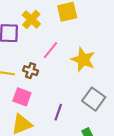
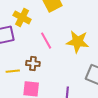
pink line: (50, 50) -> (46, 41), turned -54

